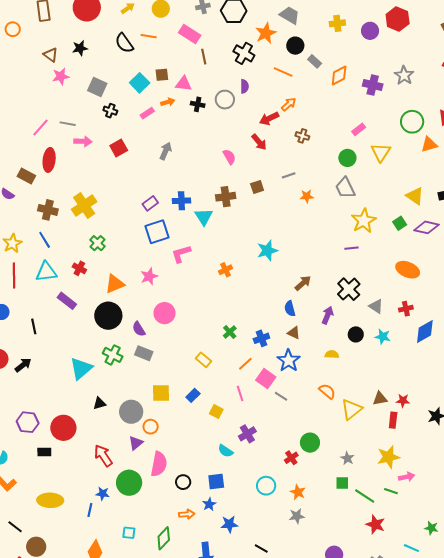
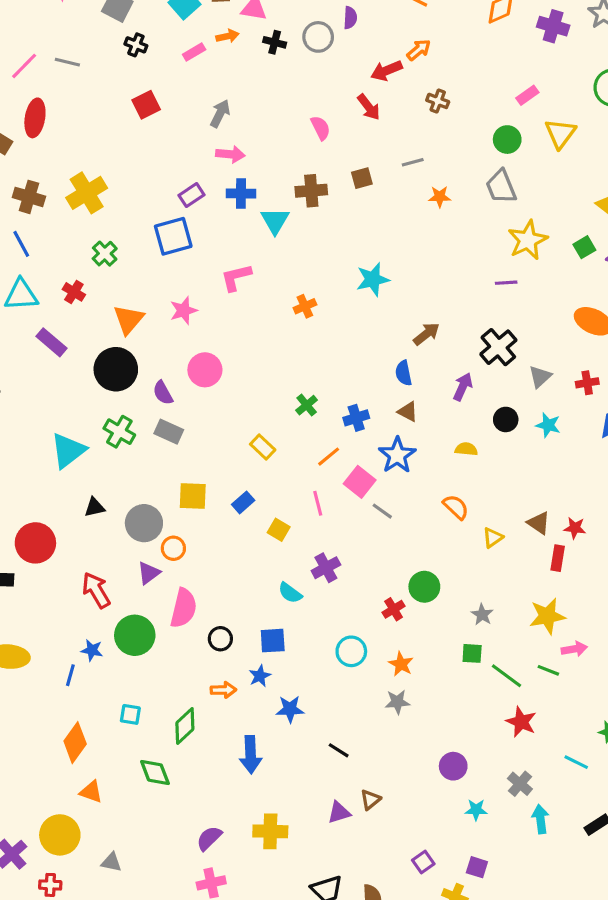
pink arrow: (83, 141) -> (230, 154), moved
blue square: (157, 232) -> (173, 236), moved
orange triangle: (115, 284) -> (129, 320), turned -30
gray triangle: (376, 306) -> (540, 377), turned 42
brown triangle: (380, 399) -> (539, 523), turned 42
yellow triangle: (351, 409) -> (493, 538), size x0.6

